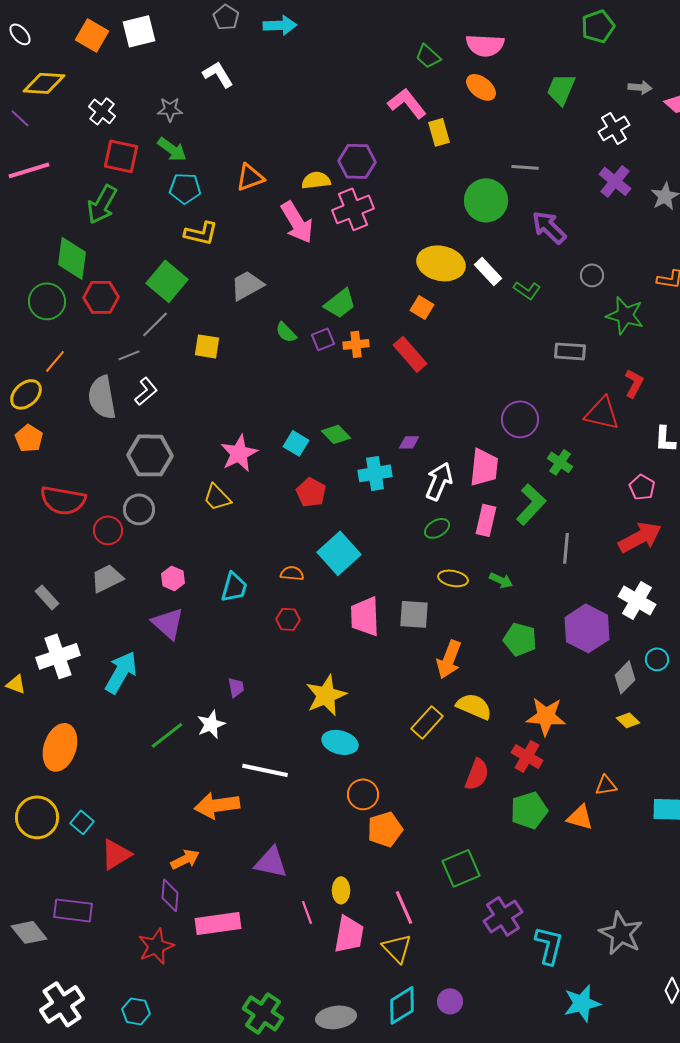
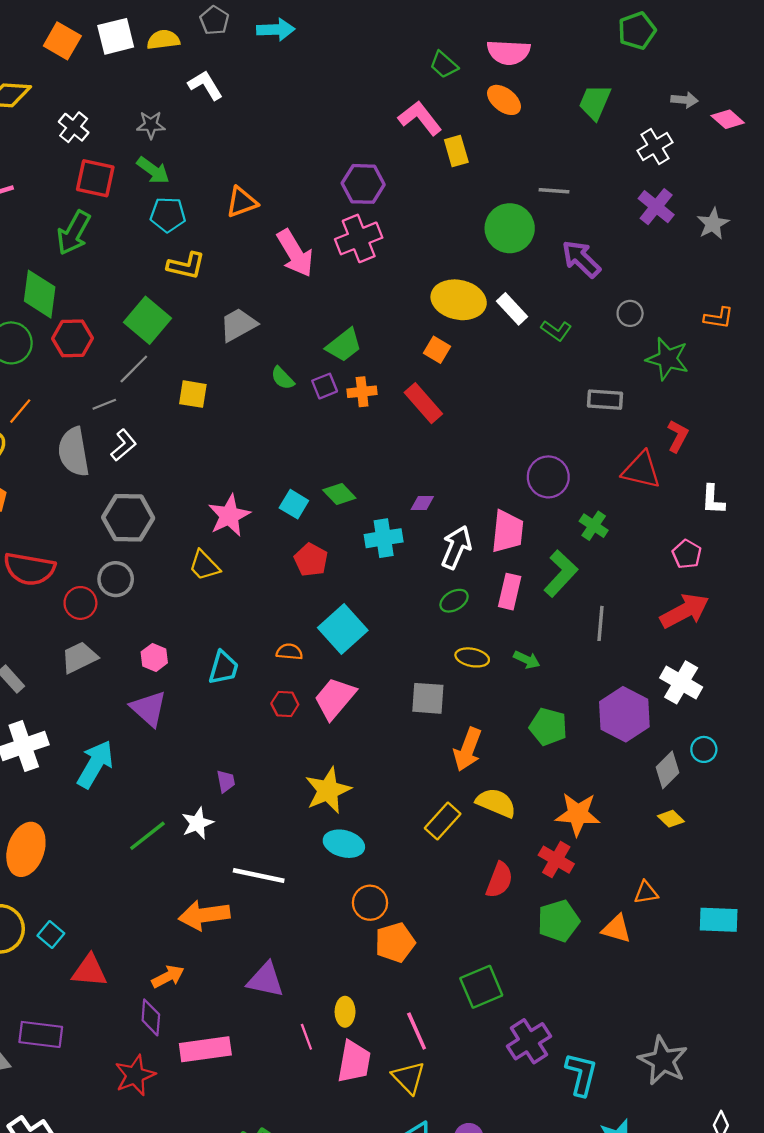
yellow semicircle: (316, 180) -> (163, 40), moved
pink trapezoid: (365, 616) -> (335, 698), moved, turned 42
red triangle: (116, 854) -> (90, 971), turned 36

